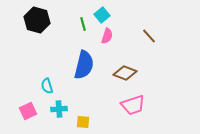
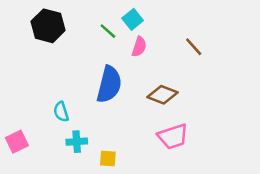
green line: (83, 24) -> (108, 31), turned -32
pink square: (28, 111) -> (17, 142), moved

